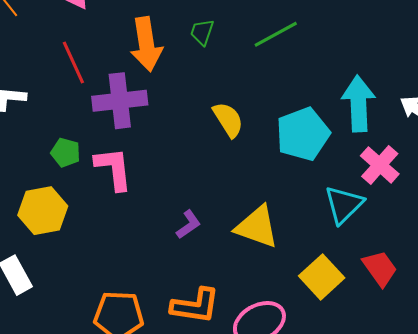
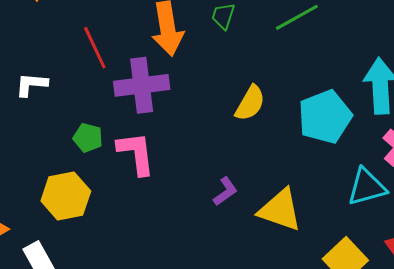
yellow semicircle: (228, 120) -> (250, 103), turned 63
cyan triangle: (344, 205) -> (367, 187), turned 30
purple L-shape: (188, 225) -> (225, 191), moved

